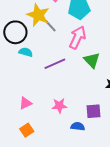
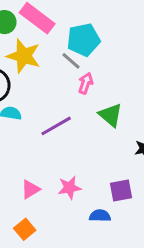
gray line: (50, 26) -> (71, 61), moved
pink arrow: (77, 37) -> (86, 83), size x0.6
pink triangle: (25, 103) -> (30, 189), moved

